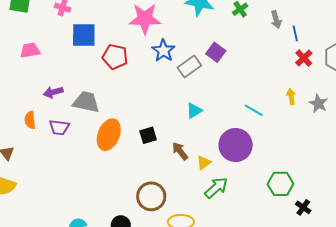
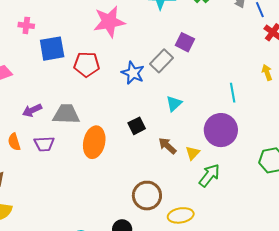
blue star: (163, 51) -> (133, 73), moved
cyan line: (254, 110) -> (233, 93), turned 60
black square: (148, 135) -> (137, 126), moved

